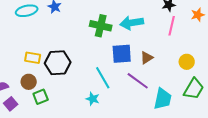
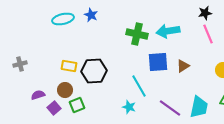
pink line: (172, 26) -> (208, 34), turned -36
purple line: (138, 81) -> (170, 108), moved
purple square: (11, 104) -> (54, 108), moved

